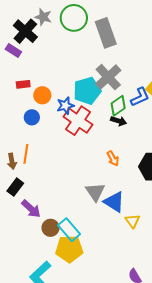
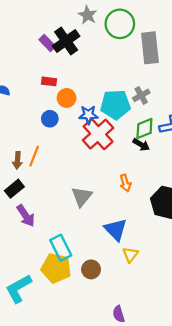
black cross: (25, 31) -> (66, 41), moved
gray cross: (108, 77) -> (141, 95), size x0.6
gray triangle: (95, 192) -> (82, 197), moved
brown circle: (51, 228) -> (91, 269), moved

